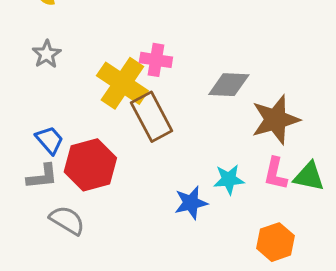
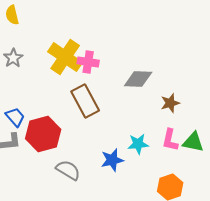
yellow cross: (122, 83) -> (65, 57), moved
brown star: (275, 120) -> (170, 103), size x0.6
gray semicircle: (67, 220) -> (68, 170), moved

